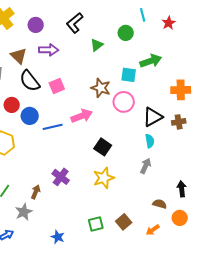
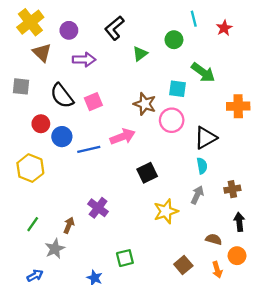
brown triangle: (19, 56) -> (42, 53), moved
green arrow: (151, 61) -> (203, 72), turned 55
brown cross: (179, 122) -> (232, 189), moved
black square: (103, 147) -> (147, 173), turned 30
yellow star: (104, 178) -> (166, 211), moved
brown square: (124, 222) -> (183, 265), moved
green square: (96, 224) -> (125, 258), moved
orange arrow: (153, 230) -> (217, 270), moved, turned -72

